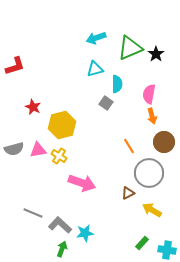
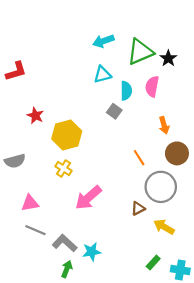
pink semicircle: (149, 94) -> (152, 86), moved
pink triangle: (38, 150) -> (30, 203), moved
pink arrow: (82, 183) -> (88, 198), turned 120

